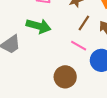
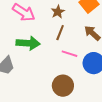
brown line: (84, 23) -> (60, 33), moved

